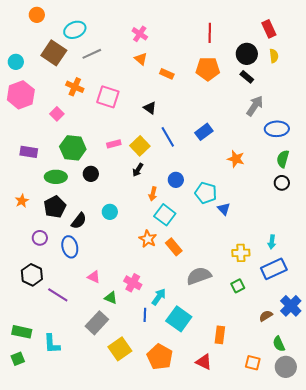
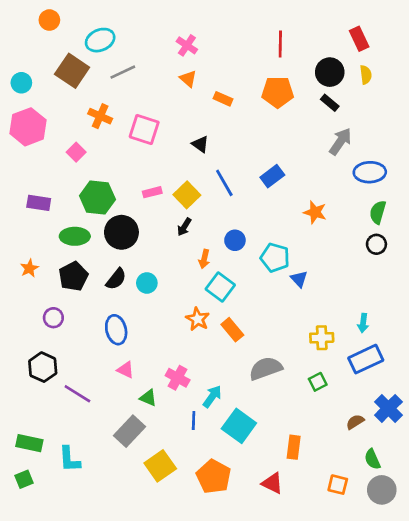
black circle: (91, 174) -> (121, 232), size x1.6
black semicircle: (79, 221) -> (116, 279), moved
blue ellipse: (70, 247) -> (116, 330), moved

